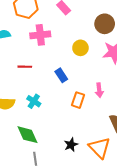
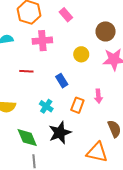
cyan cross: (34, 101) -> (46, 106), moved
black star: (71, 145) -> (60, 133), moved, size x1.6
orange triangle: (99, 148) -> (97, 152), turned -35

